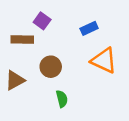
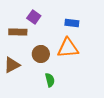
blue rectangle: (89, 28) -> (72, 23), turned 32
orange triangle: (104, 60) -> (68, 48), moved, turned -30

